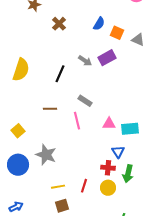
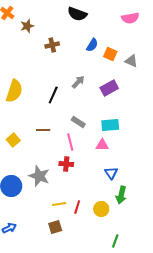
brown cross: (59, 24) -> (52, 45), turned 32
purple rectangle: (107, 58) -> (109, 88), moved
gray arrow: (85, 61) -> (78, 82), turned -80
cyan rectangle: (130, 129) -> (110, 125), moved
yellow square: (18, 131) -> (13, 140), moved
red cross: (108, 168) -> (66, 164), moved
yellow line: (58, 187) -> (59, 204), moved

